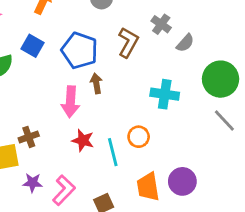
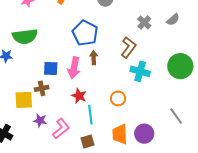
brown L-shape: (128, 42) -> (128, 47), moved
gray semicircle: (185, 43) -> (173, 20), moved
blue square: (33, 46) -> (51, 68), moved, turned -35
gray line: (224, 120) -> (176, 116), moved
cyan line: (113, 152) -> (90, 115), moved

